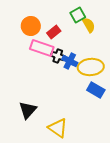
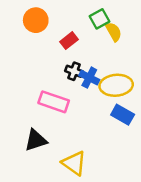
orange circle: (31, 26) -> (36, 20), moved
pink rectangle: (42, 48) -> (54, 102), moved
black triangle: (28, 110) -> (36, 140), turned 30

